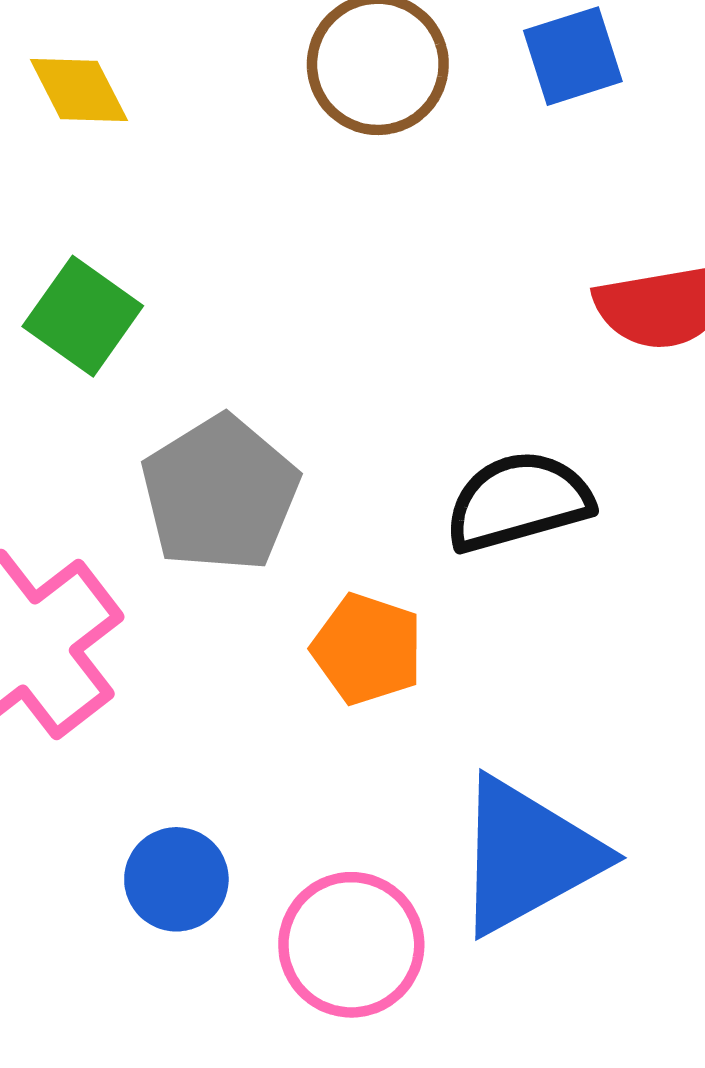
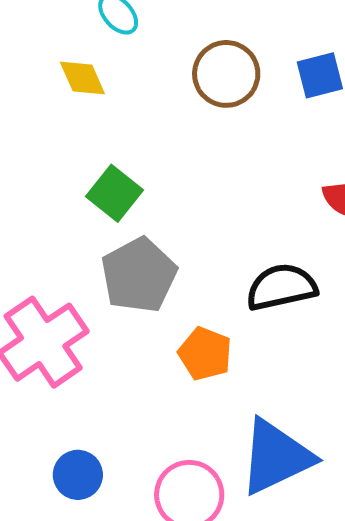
green square: (83, 316) -> (114, 193), moved
blue circle: (176, 879) -> (78, 475), moved

